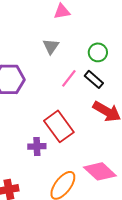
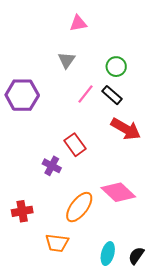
red rectangle: (59, 126) -> (75, 145), size x0.7
purple cross: (37, 146) -> (52, 166), turned 30

